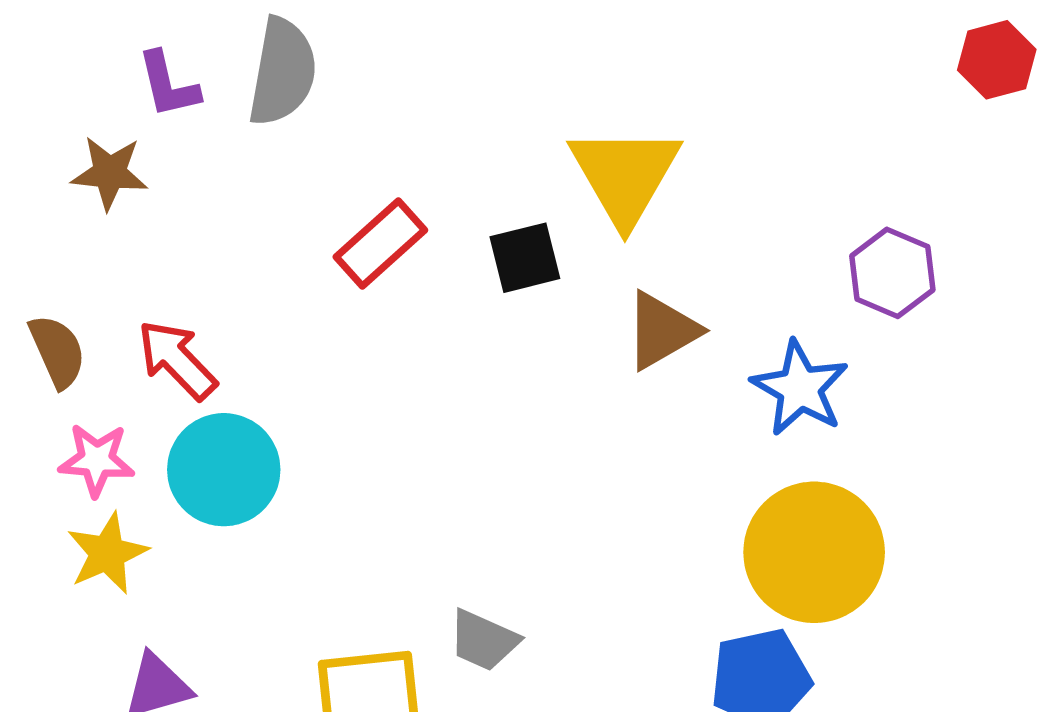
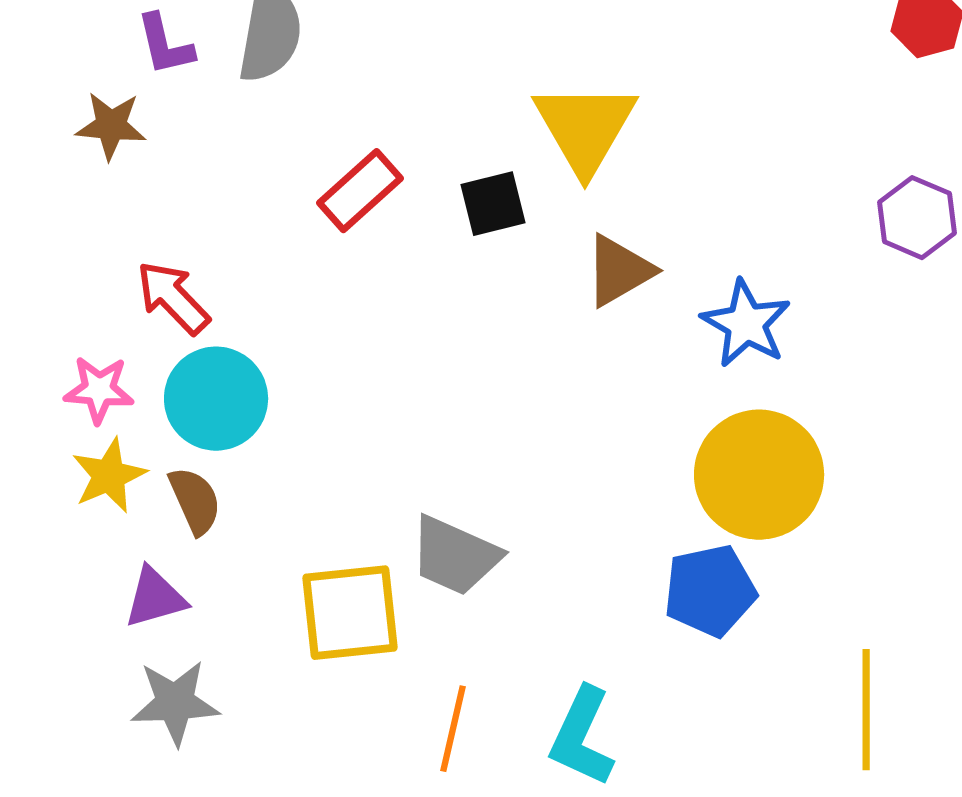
purple hexagon: (892, 273) -> (917, 218), moved
brown semicircle: (57, 351) -> (195, 501), moved
gray trapezoid: (484, 640) -> (455, 556), size x1.4

